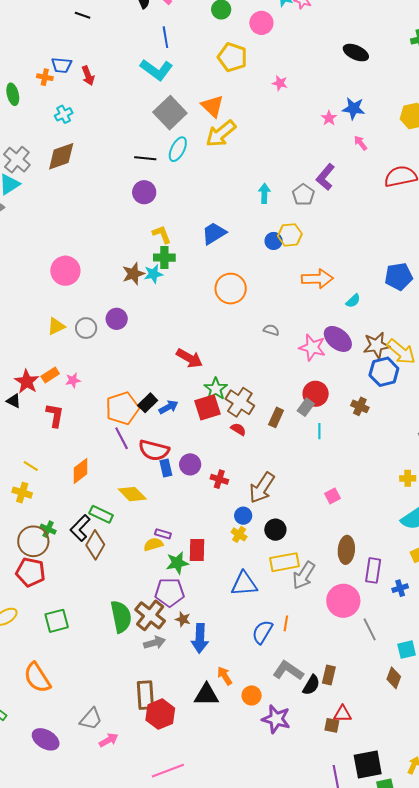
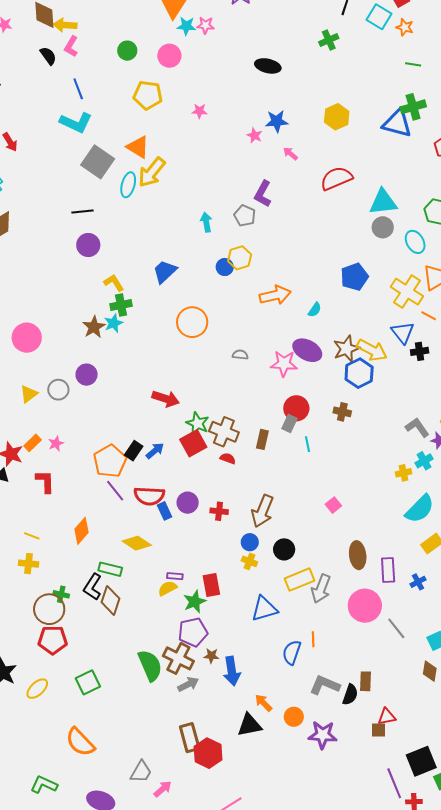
cyan ellipse: (178, 149) -> (128, 185), moved

